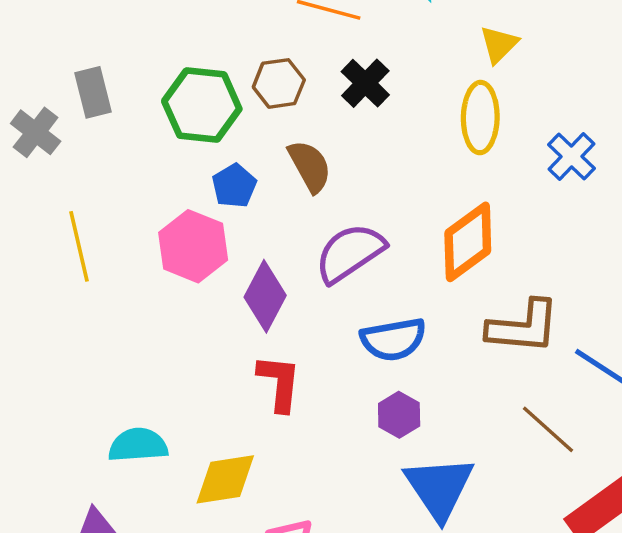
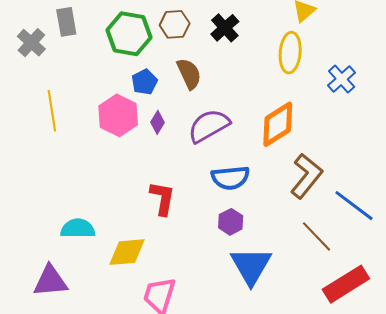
purple diamond: (265, 296) -> (158, 122), moved, size x0.6
brown L-shape: (523, 327) -> (306, 176), turned -60

